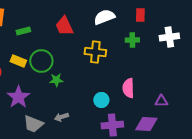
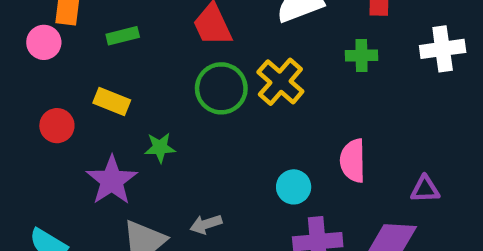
yellow cross: (95, 52) -> (280, 82), turned 35
green circle: (41, 61) -> (221, 88), moved
green star: (56, 80) -> (160, 148), moved

